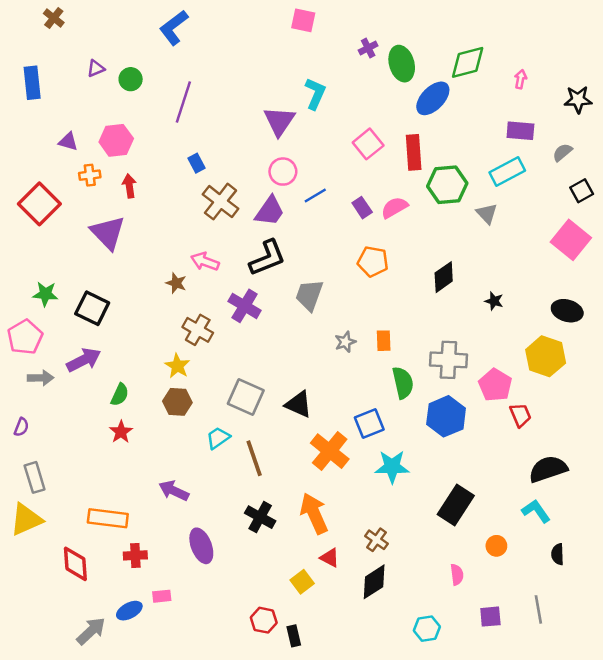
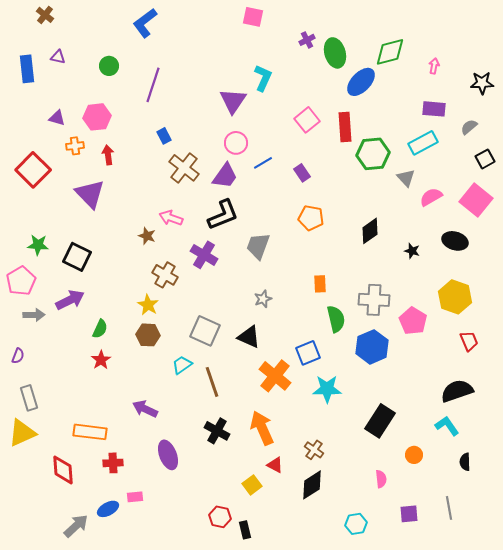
purple triangle: (96, 68) -> (58, 57), moved, turned 35
pink semicircle: (394, 208) -> (431, 197), moved
black ellipse: (567, 311) -> (455, 241), moved
gray star: (345, 342) -> (263, 299), moved
red trapezoid: (520, 415) -> (469, 341), moved

